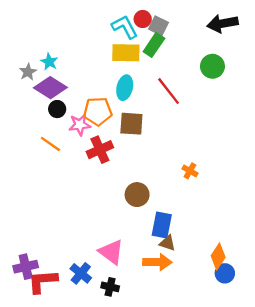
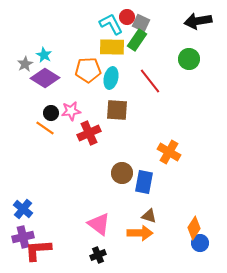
black circle: (57, 109) -> (51, 113), moved
orange pentagon: (98, 111) -> (88, 70), moved
orange cross: (190, 171) -> (169, 152), size x1.6
blue rectangle: (162, 225) -> (144, 182), moved
blue cross: (81, 273) -> (23, 209), moved
black cross: (110, 287) -> (98, 255), turned -35

